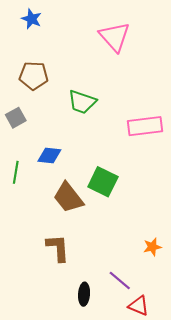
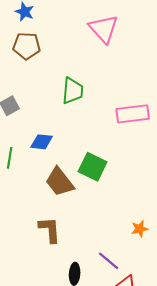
brown pentagon: (34, 76) -> (27, 46), moved
green trapezoid: (82, 102) -> (73, 91), turned -104

